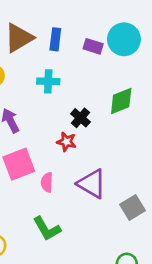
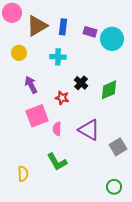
cyan circle: (124, 39) -> (112, 39), moved
green diamond: (121, 101) -> (109, 90), moved
red star: (66, 142) -> (62, 98), moved

